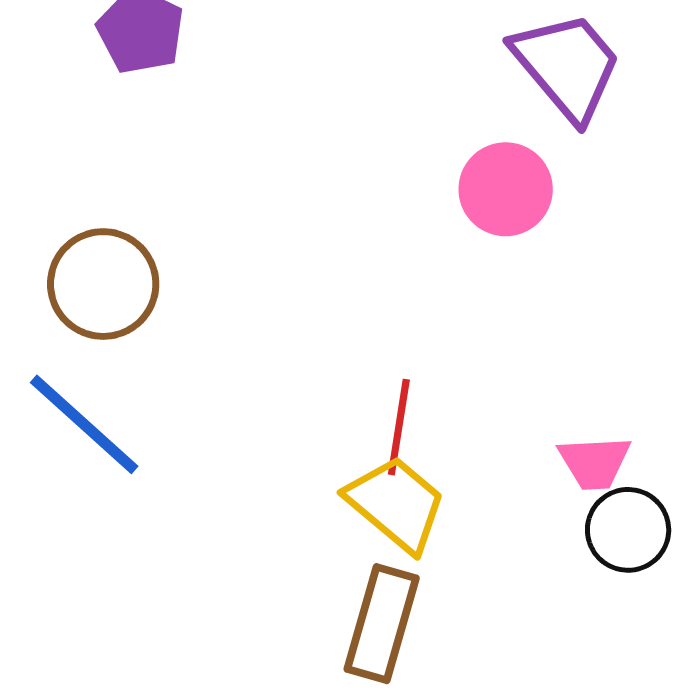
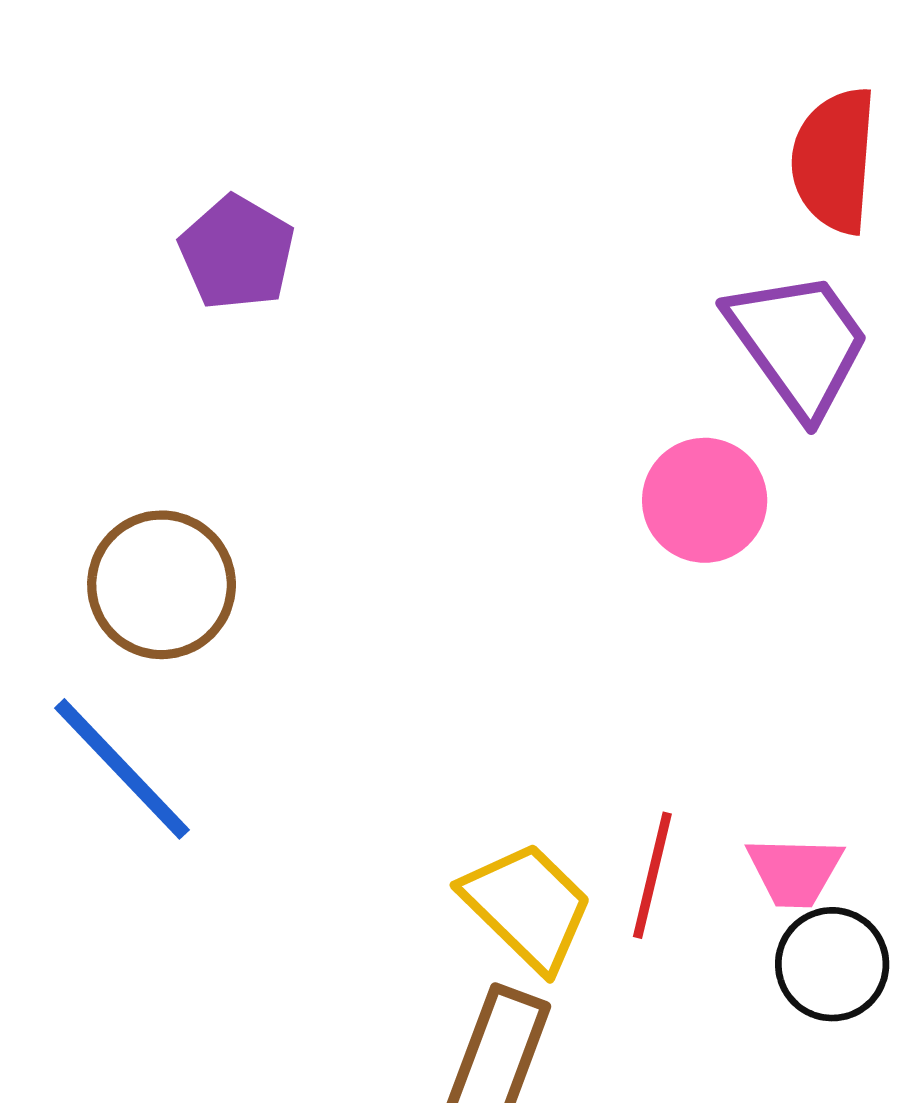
red line: (399, 427) -> (652, 875), moved

